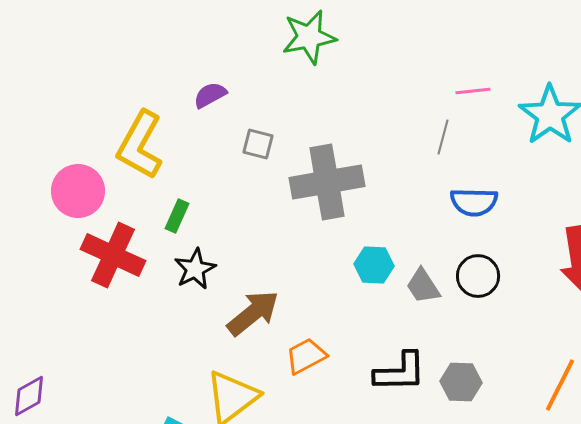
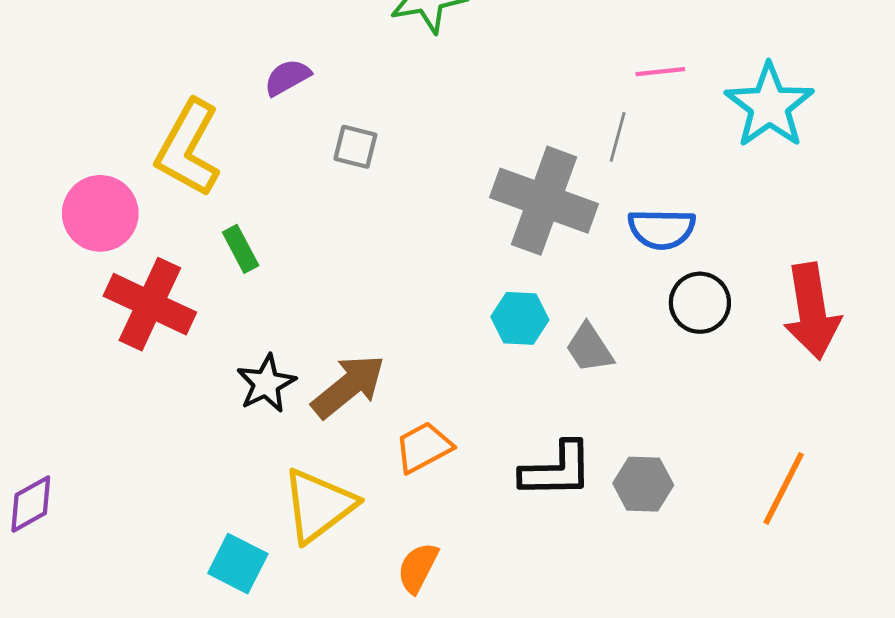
gray cross: (327, 182) -> (544, 201), moved, turned 30
green rectangle: (177, 216) -> (241, 249), turned -52
black star: (195, 269) -> (266, 384), moved
black circle: (478, 276) -> (700, 303), moved

